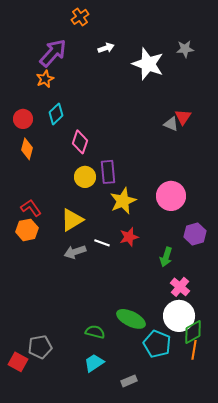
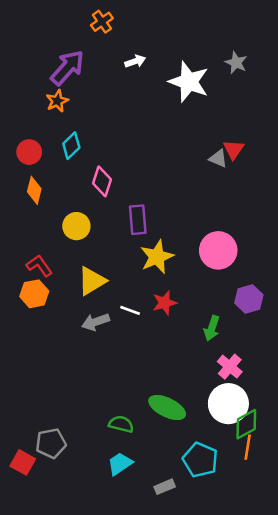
gray star: (185, 49) -> (236, 63), turned 30
yellow circle: (85, 177) -> (76, 226), moved
cyan pentagon: (157, 344) -> (200, 460), moved

